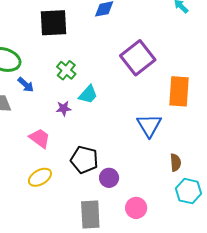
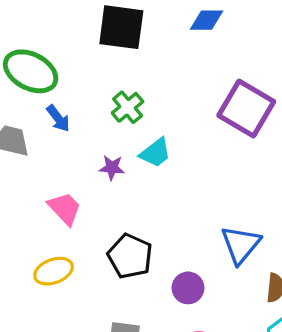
purple square: (138, 58) -> (246, 109), turned -32
blue triangle: (149, 125) -> (241, 245), moved
purple circle: (109, 178) -> (188, 288), moved

